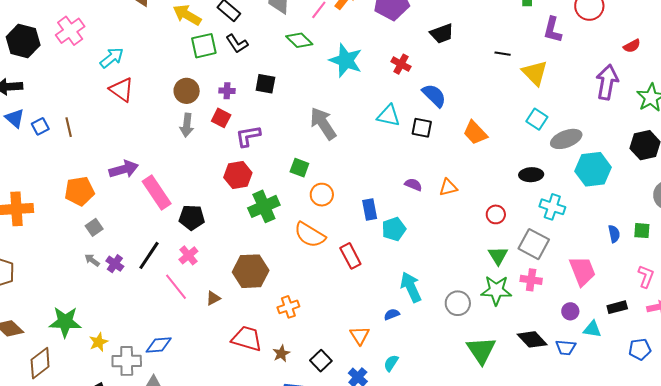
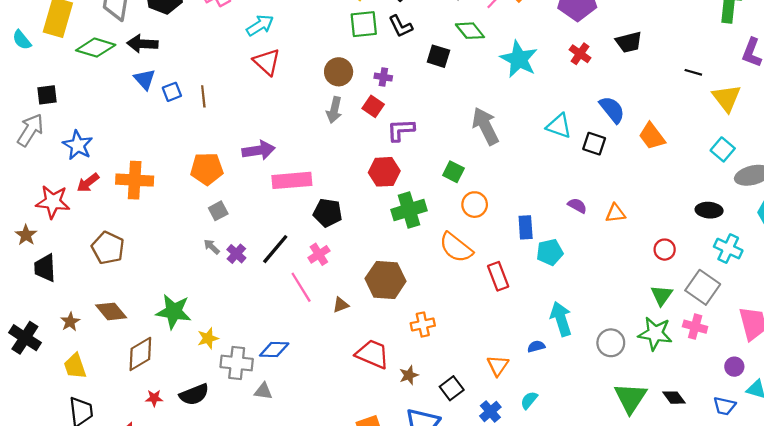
red cross: (401, 64) -> (580, 54), moved
black square: (265, 84) -> (438, 56), moved
orange trapezoid: (475, 133) -> (652, 136), moved
pink rectangle: (157, 193) -> (292, 180), turned -68
black diamond: (532, 339) -> (674, 398), moved, size x0.7

